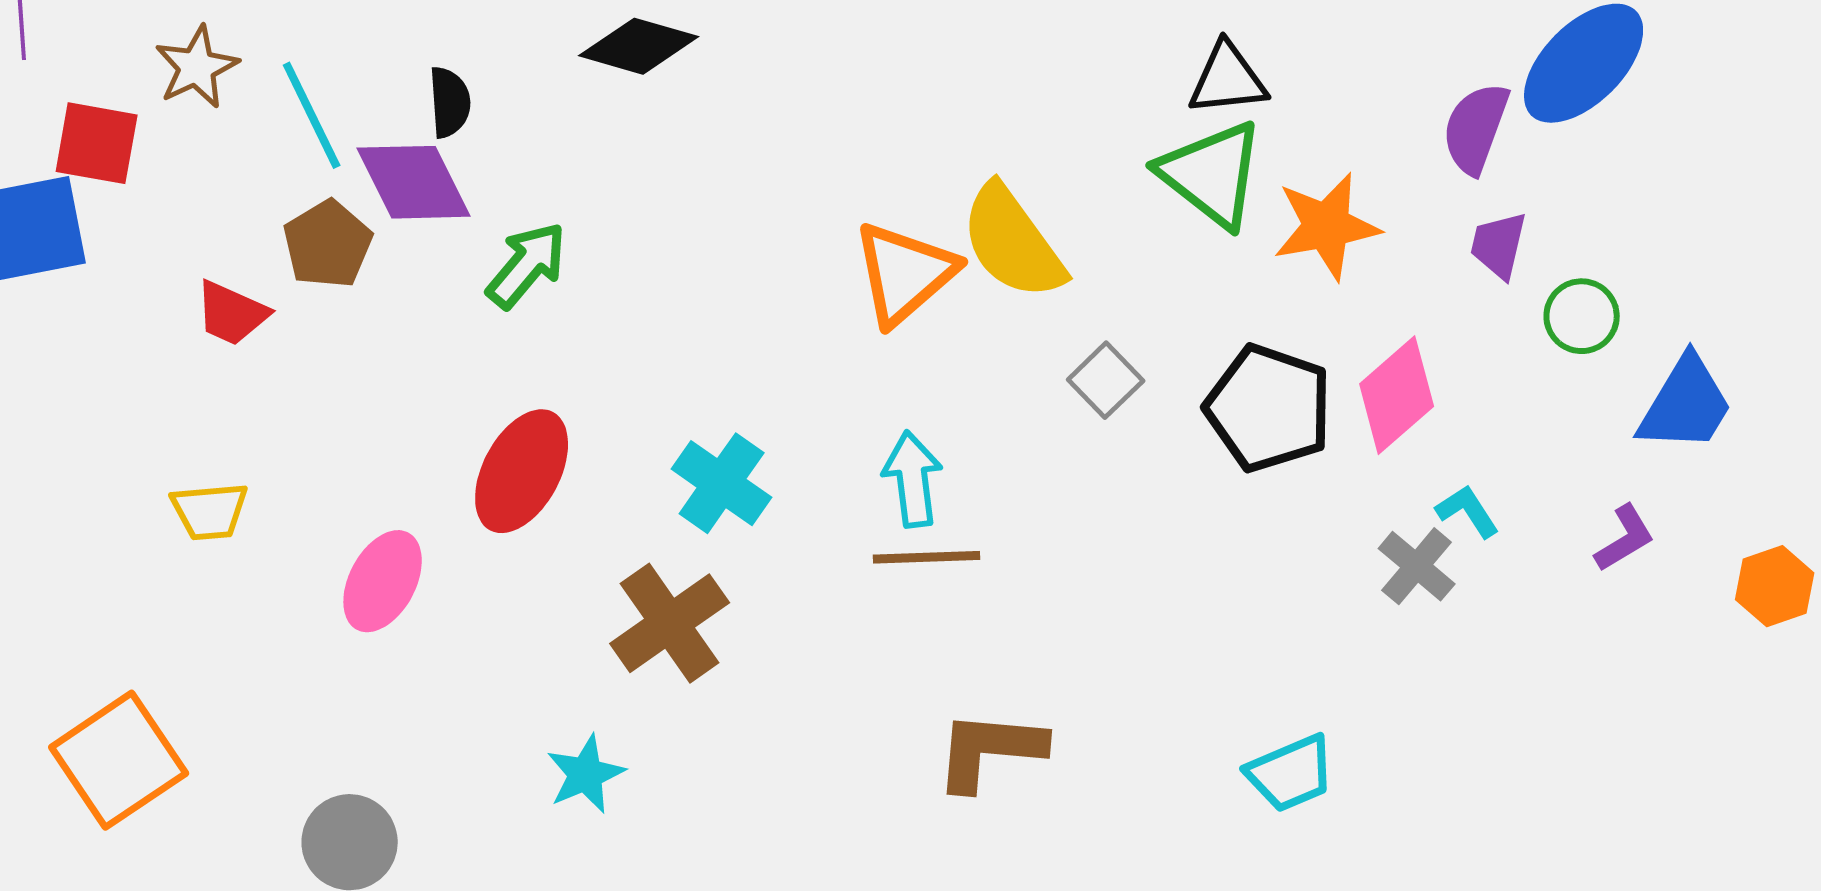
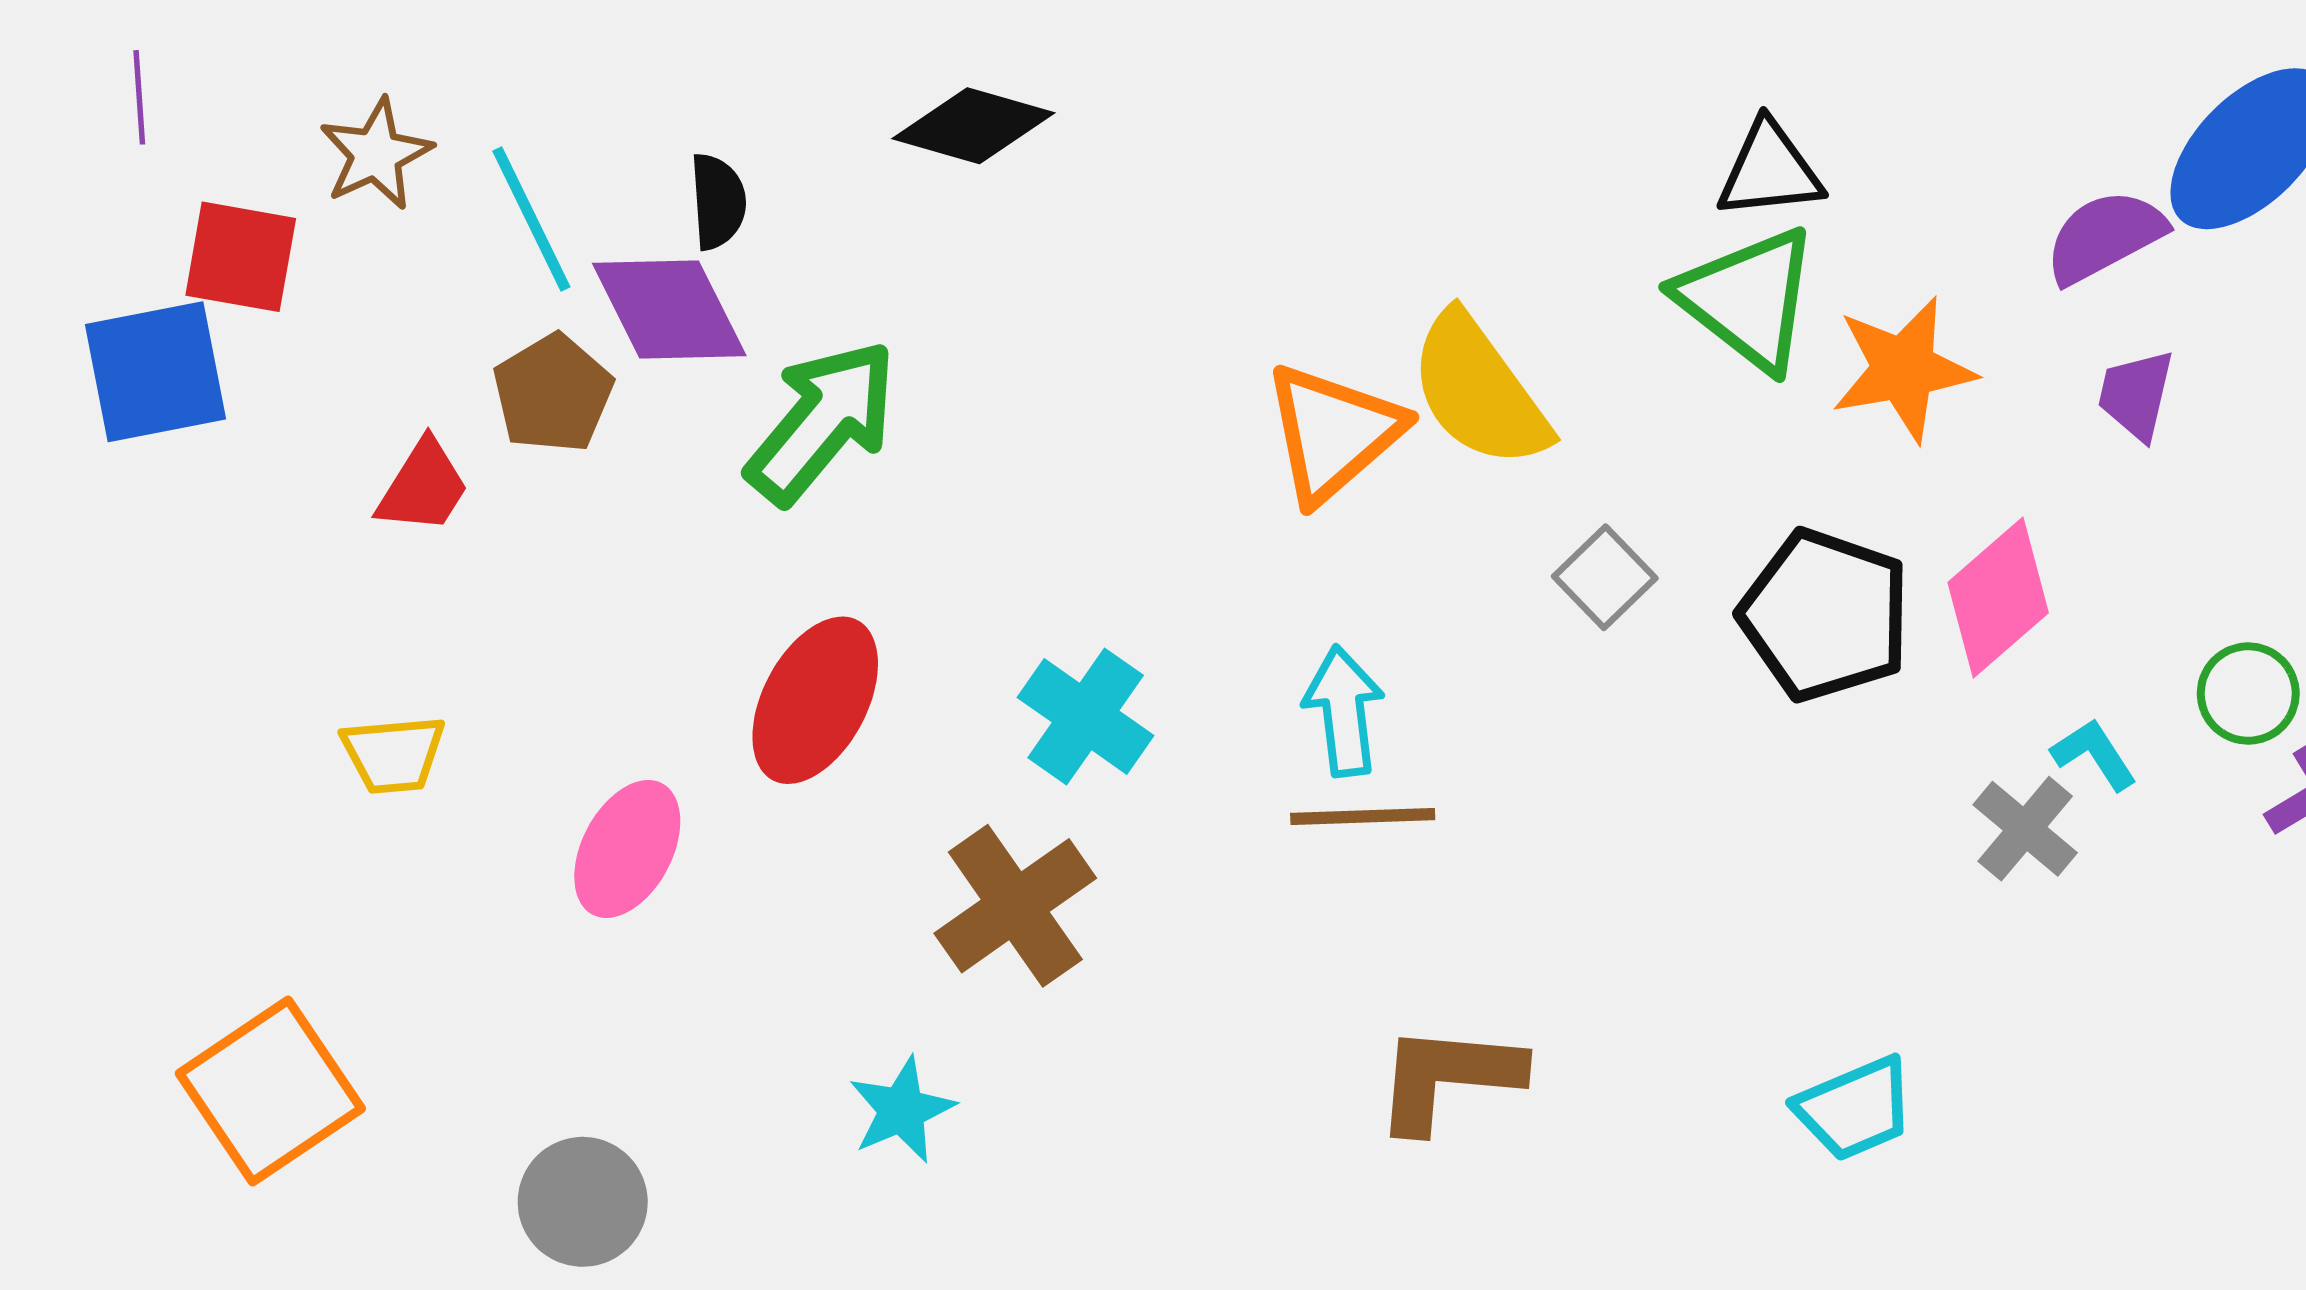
purple semicircle: (1476, 128) -> (2105, 237), turned 42
green arrow: (527, 265) -> (822, 422), size x1.4
red trapezoid: (232, 313) -> (423, 487), turned -82
green circle: (1582, 316) -> (2248, 694), moved

